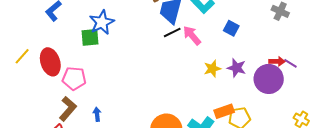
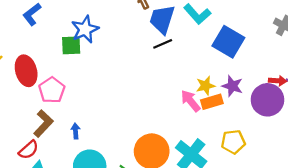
blue square: (231, 28) -> (228, 42), size x1.8
pink arrow: (192, 35) -> (191, 101), moved
pink pentagon: (74, 78) -> (52, 90), turned 30
orange rectangle: (224, 111) -> (212, 102), moved

